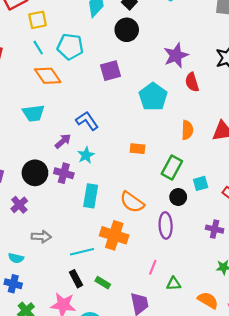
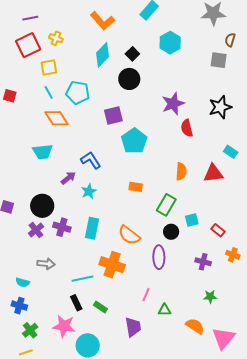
cyan pentagon: (153, 97) -> (134, 141), moved
purple cross: (64, 173) -> (62, 227), moved
purple cross: (19, 205) -> (36, 230), moved

